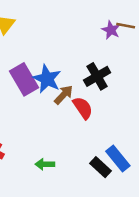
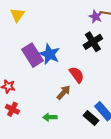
black cross: (97, 76) -> (93, 42), moved
brown arrow: (64, 95) -> (64, 92), moved

